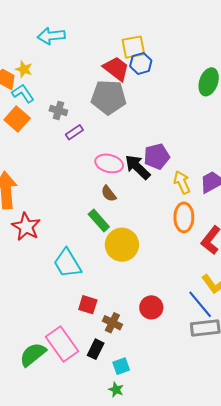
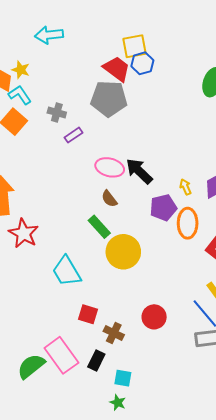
purple pentagon: (157, 156) -> (163, 208), moved
yellow arrow: (182, 182) -> (185, 187), size x0.7
cyan square: (121, 366) -> (123, 378), turned 30

